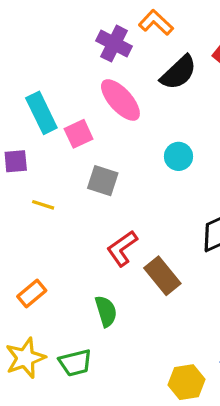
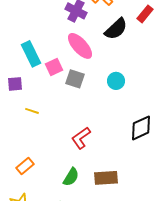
gray square: (103, 181) -> (75, 79), moved
brown rectangle: (162, 276) -> (106, 178), moved, turned -55
green semicircle: (106, 311) -> (71, 177), turned 48

